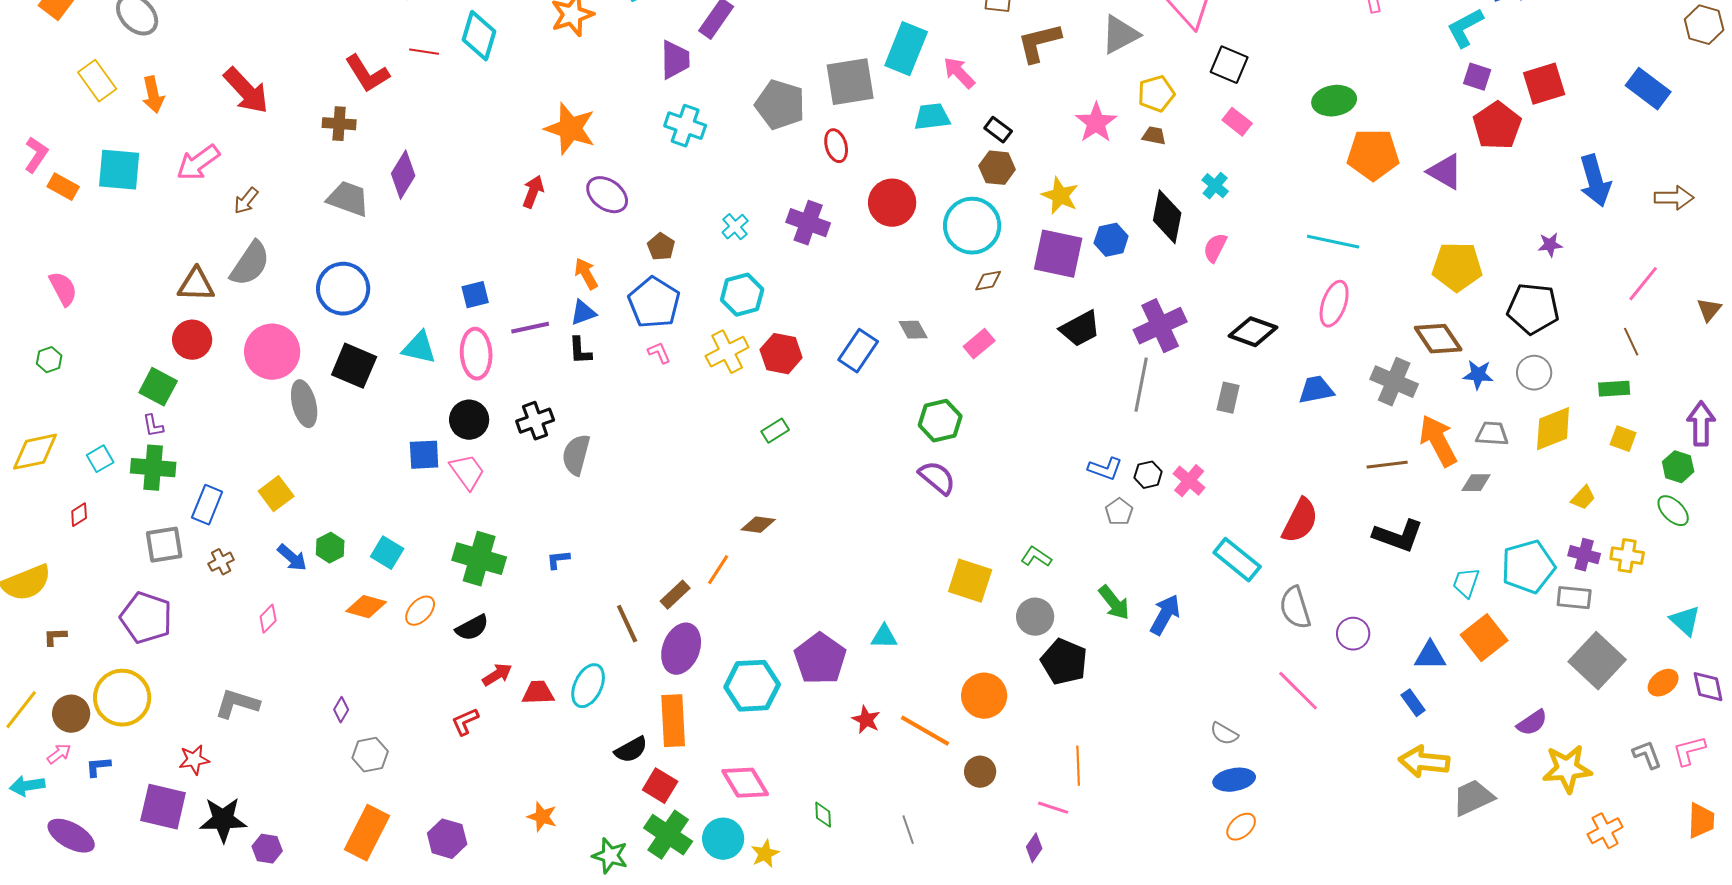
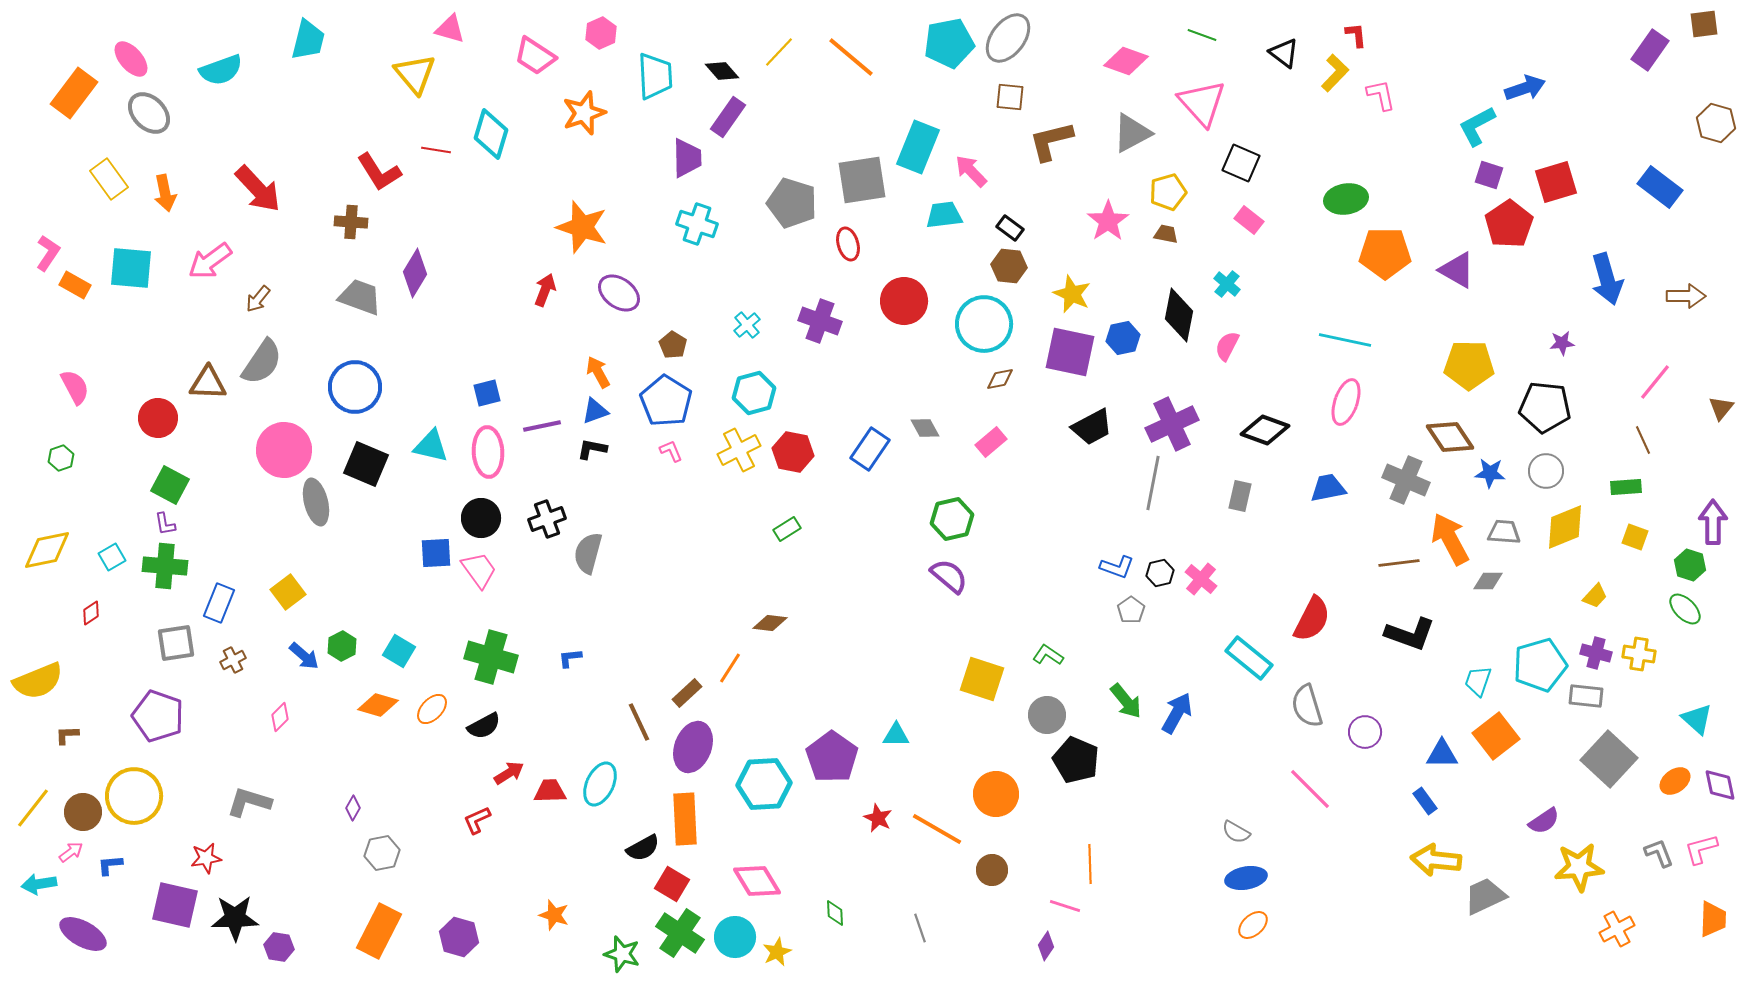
red circle: (192, 340) -> (158, 418), moved
black L-shape: (580, 351) -> (592, 449), turned 104

